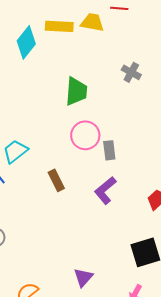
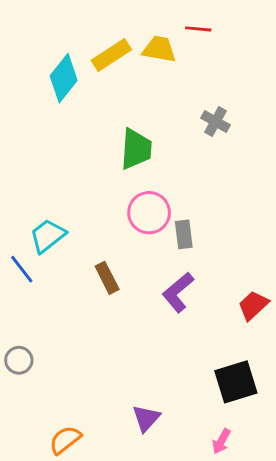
yellow rectangle: (59, 26) -> (111, 55), turned -36

